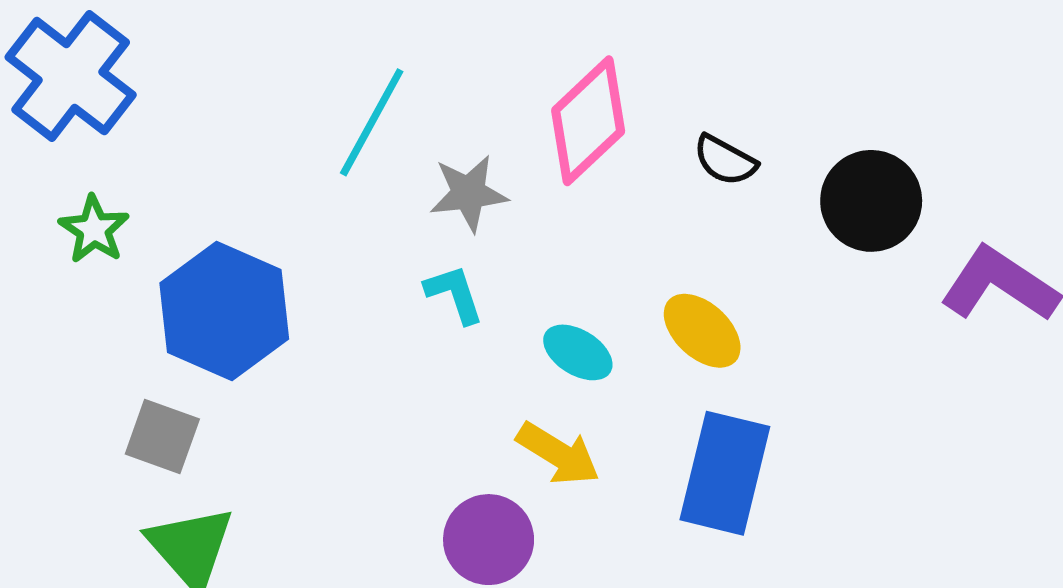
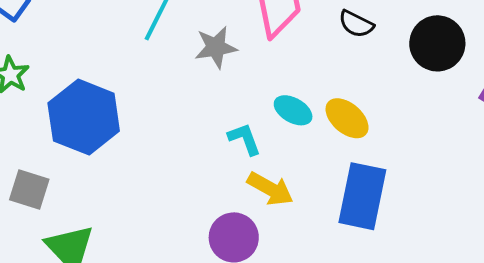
cyan L-shape: (454, 294) -> (245, 139), moved
cyan ellipse: (578, 352) -> (293, 110), moved
gray square: (162, 436) -> (29, 189), moved

